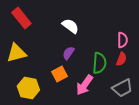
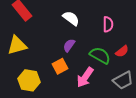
pink semicircle: (122, 40) -> (108, 24), moved
red semicircle: (121, 59) -> (122, 51), turned 32
green semicircle: (99, 63) -> (100, 55), turned -65

